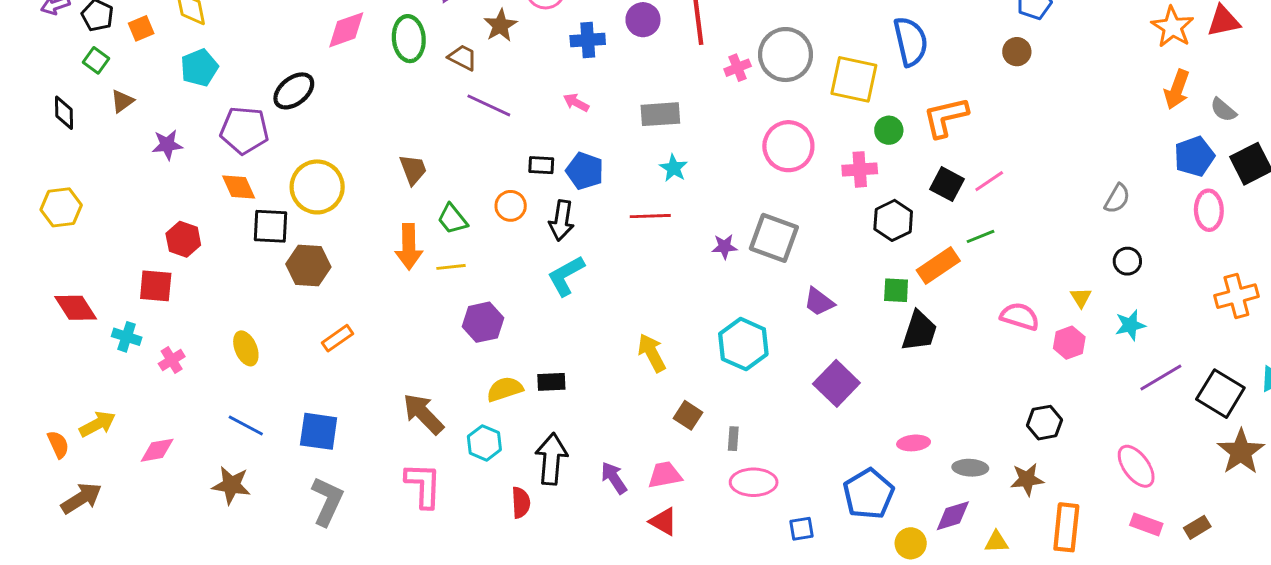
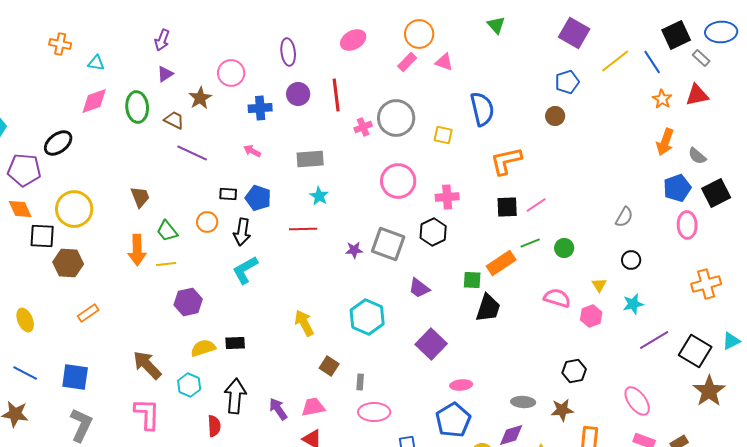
orange star: (1172, 27) -> (662, 99), size x0.7
yellow square: (854, 79) -> (443, 135), size x0.6
green circle: (889, 130) -> (564, 248), moved
black square: (947, 184) -> (507, 207), turned -30
black hexagon: (893, 220) -> (433, 232), moved
pink ellipse: (914, 443) -> (461, 385), moved

